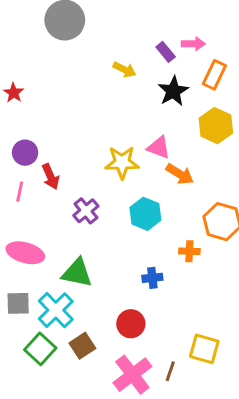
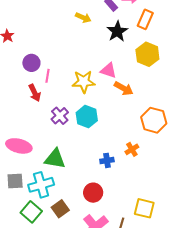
purple circle: (25, 153) -> (31, 63), moved
pink line: (20, 192) -> (48, 76), moved
cyan hexagon: (145, 214) -> (87, 117), moved
orange cross: (189, 251) -> (132, 149), moved, turned -32
cyan cross: (56, 310) -> (41, 185), turned 30

